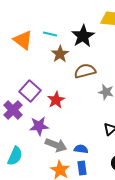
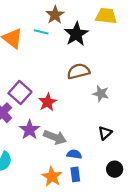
brown star: (60, 54) -> (55, 15), moved
purple star: (39, 126) -> (30, 130), turned -30
gray arrow: (56, 145) -> (55, 137), moved

